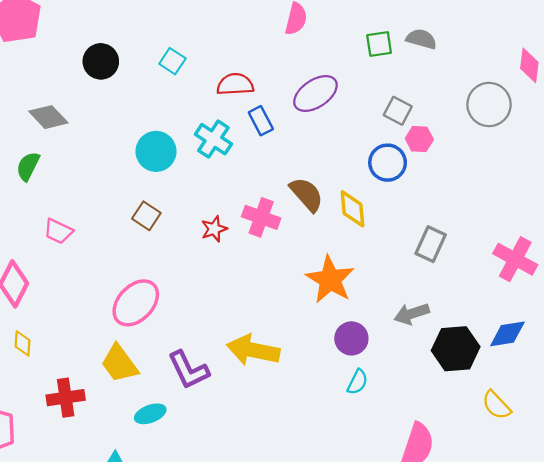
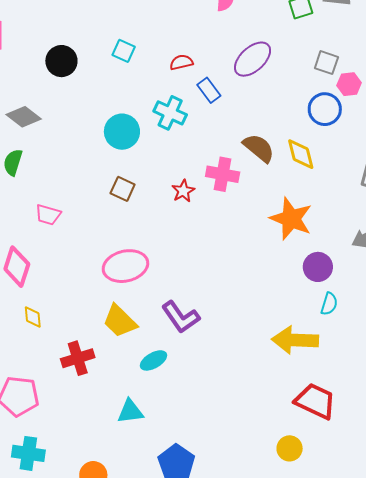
red semicircle: (235, 84) -> (181, 62), size x0.7
pink ellipse: (136, 303) -> (125, 266), turned 42
yellow arrow: (253, 350) -> (295, 340), moved

